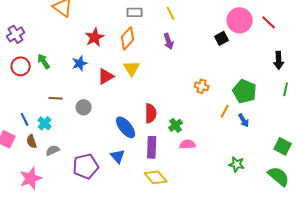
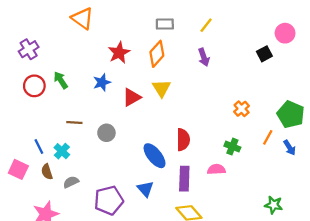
yellow line: (171, 13) -> (206, 25), turned 64
pink circle: (240, 20) -> (285, 33), size x0.7
orange cross: (202, 86) -> (242, 109), turned 32
green cross: (176, 125) -> (232, 147), moved, turned -32
pink semicircle: (188, 144) -> (216, 169), moved
green star: (237, 164) -> (274, 205), moved

